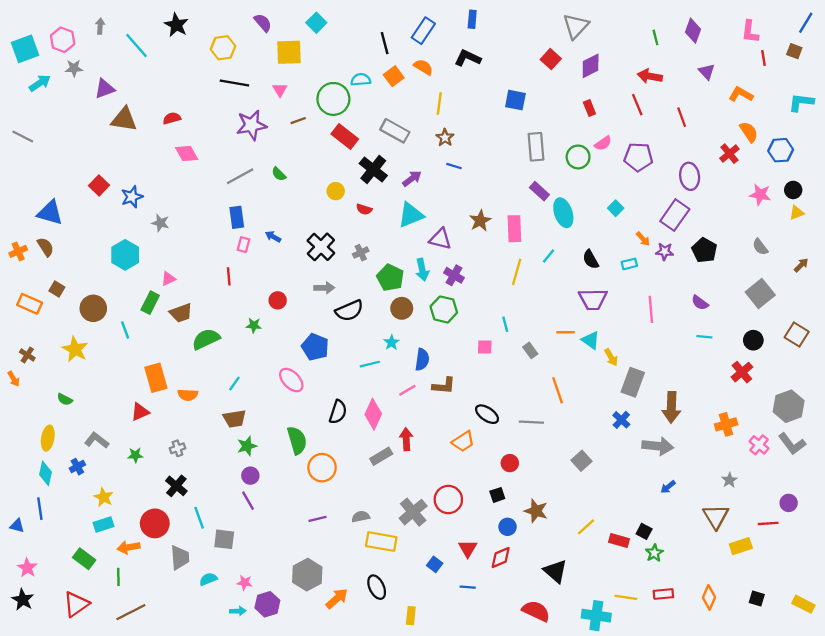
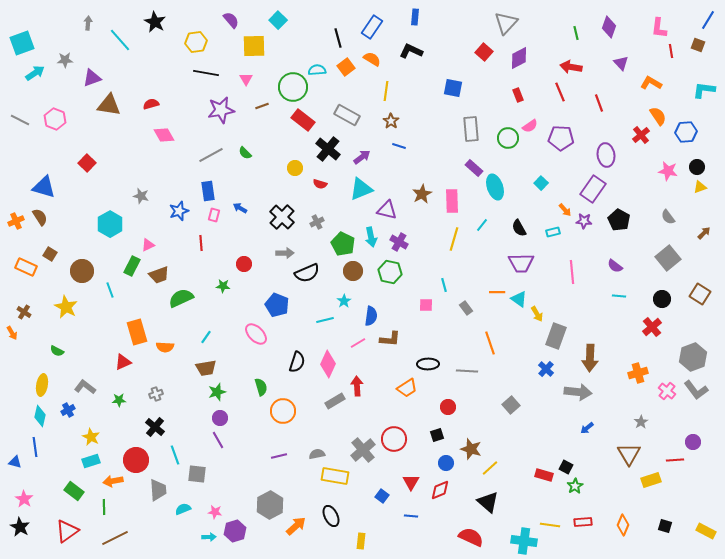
pink hexagon: (63, 40) -> (55, 119), moved
blue star: (132, 197) -> (179, 211), moved
black ellipse: (487, 414) -> (428, 364), turned -35
green semicircle: (297, 440) -> (261, 387), size x0.7
yellow line: (586, 527) -> (490, 468), moved

